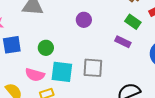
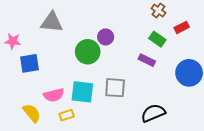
green circle: (46, 48) -> (88, 52), moved, size x1.5
pink semicircle: (35, 75) -> (54, 95), turned -30

